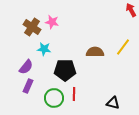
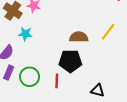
black pentagon: (65, 70) -> (70, 61), moved
green circle: (54, 98) -> (30, 77), moved

